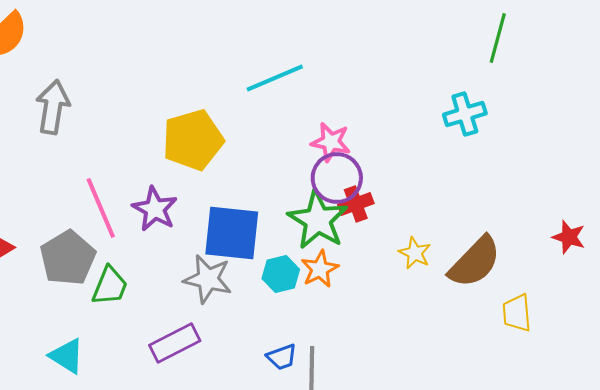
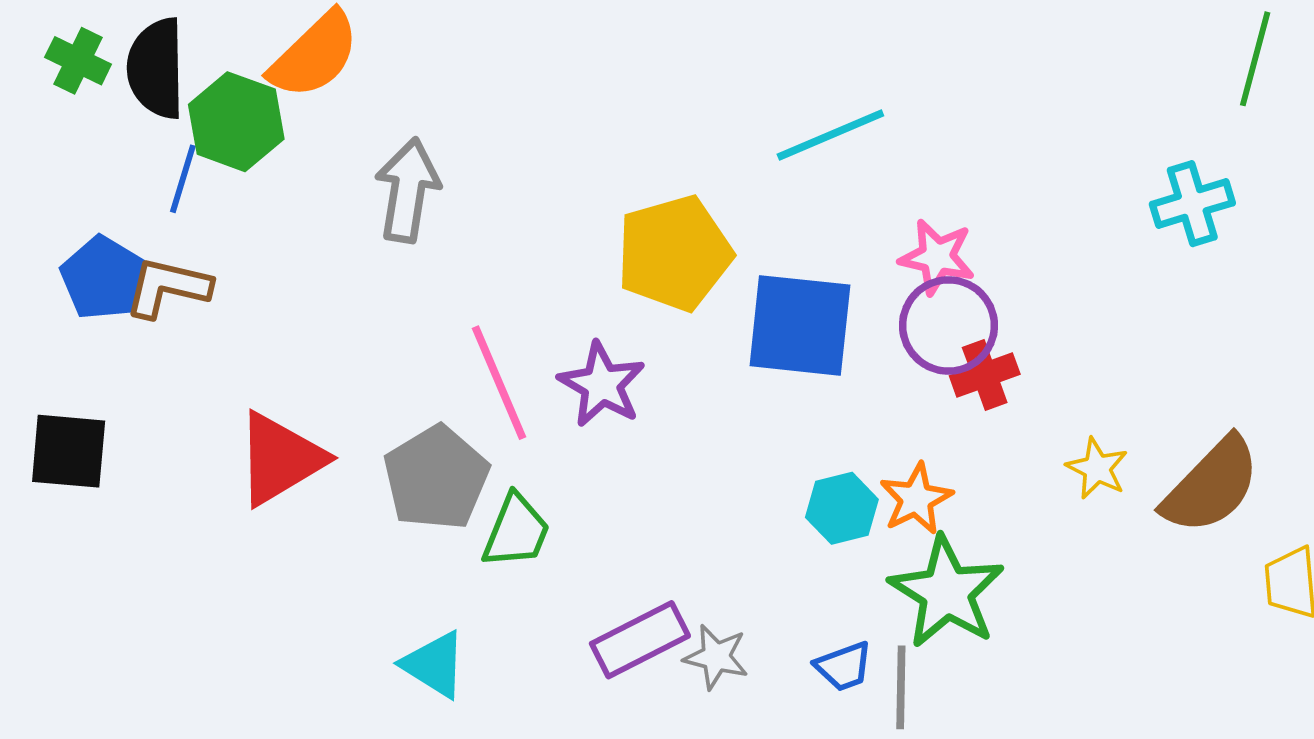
green star: (318, 220) -> (947, 592), moved
blue square: (232, 233) -> (800, 325), moved
gray star: (208, 279) -> (716, 657), moved, size x0.7

